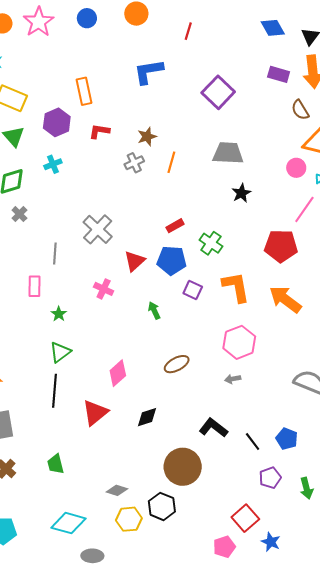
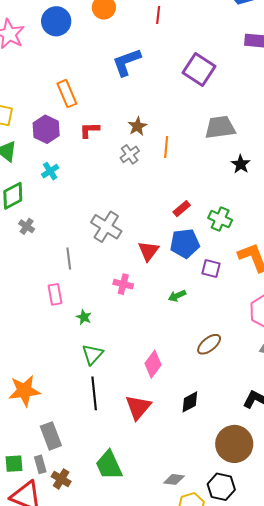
blue circle: (87, 18) -> (56, 21), size x1.5
green arrow: (154, 310) -> (177, 296), turned -78
green trapezoid: (56, 464) -> (109, 465), size x1.5

